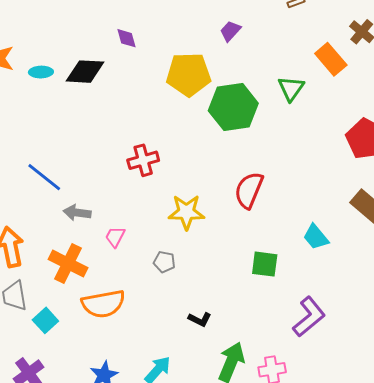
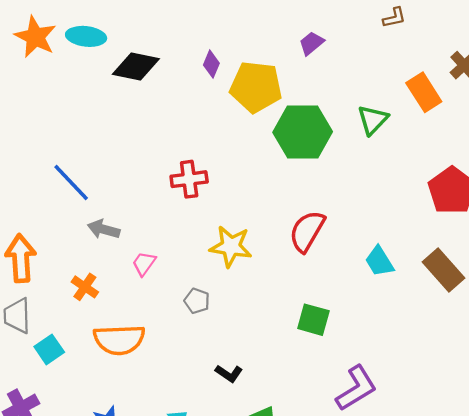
purple diamond: (127, 38) -> (211, 64), moved, turned 30
cyan ellipse: (41, 72) -> (86, 36), moved, size x1.4
cyan trapezoid: (316, 237) -> (379, 261), moved
orange cross: (68, 263) -> (85, 287), size x0.6

